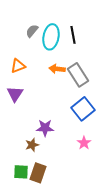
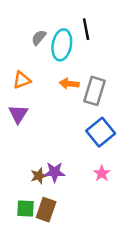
black line: (73, 35) -> (86, 29), moved
gray rectangle: (78, 75) -> (95, 91), turned 50
purple star: (45, 128) -> (55, 172), moved

